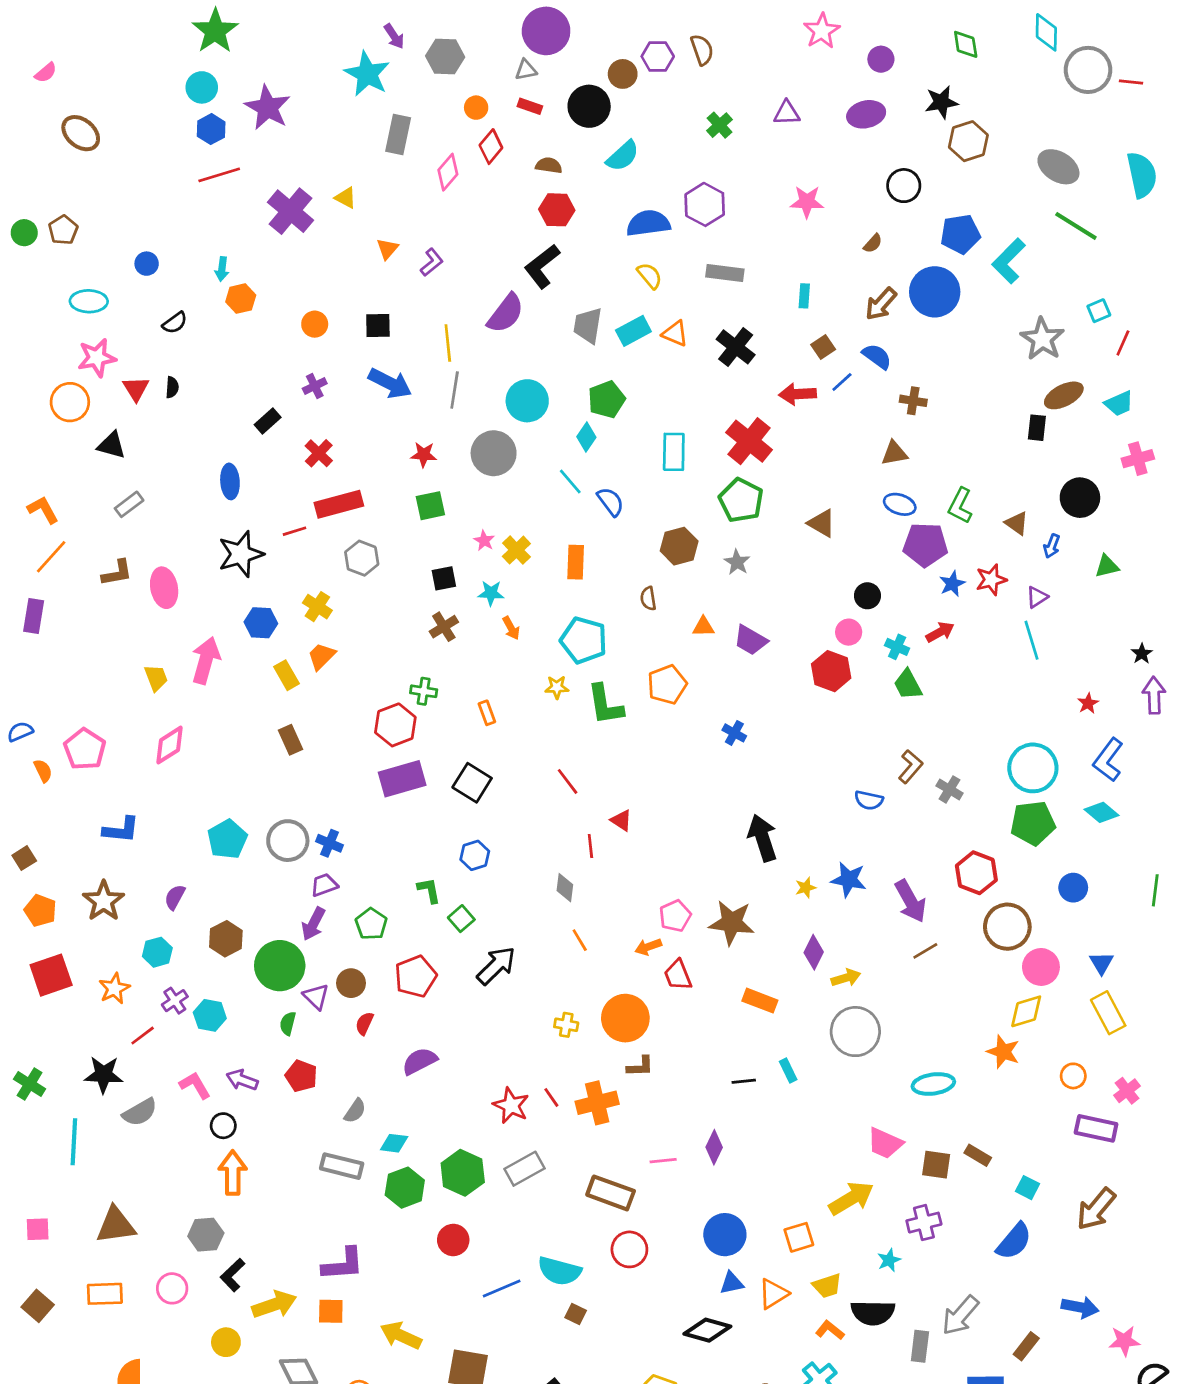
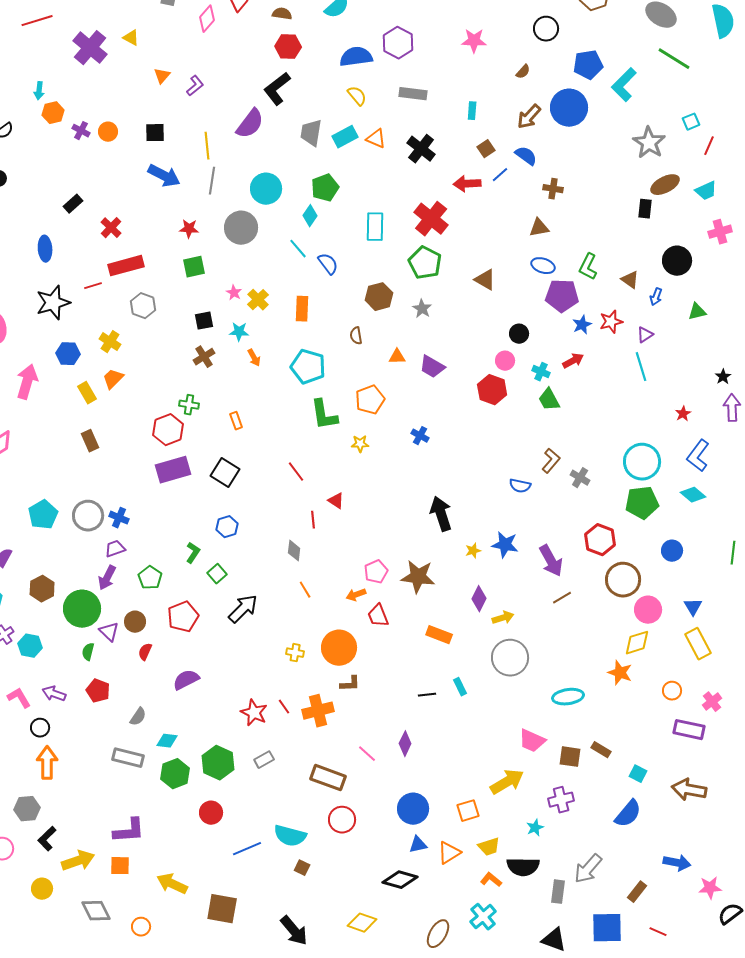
purple cross: (315, 386) -> (81, 131), moved, turned -36
yellow star: (557, 687) -> (360, 444), moved
green L-shape: (429, 890) -> (193, 553), turned 45
pink line: (663, 1161) -> (367, 754), turned 48
gray rectangle: (525, 1169) -> (264, 760), size x0.7
brown arrow: (1096, 1209) -> (689, 790), turned 60

